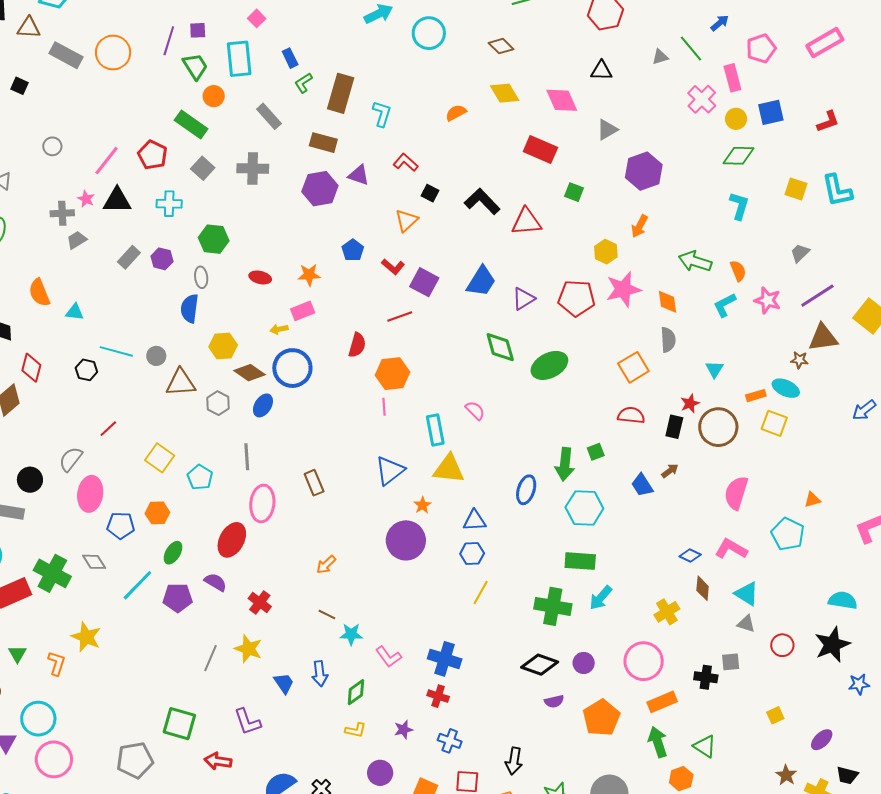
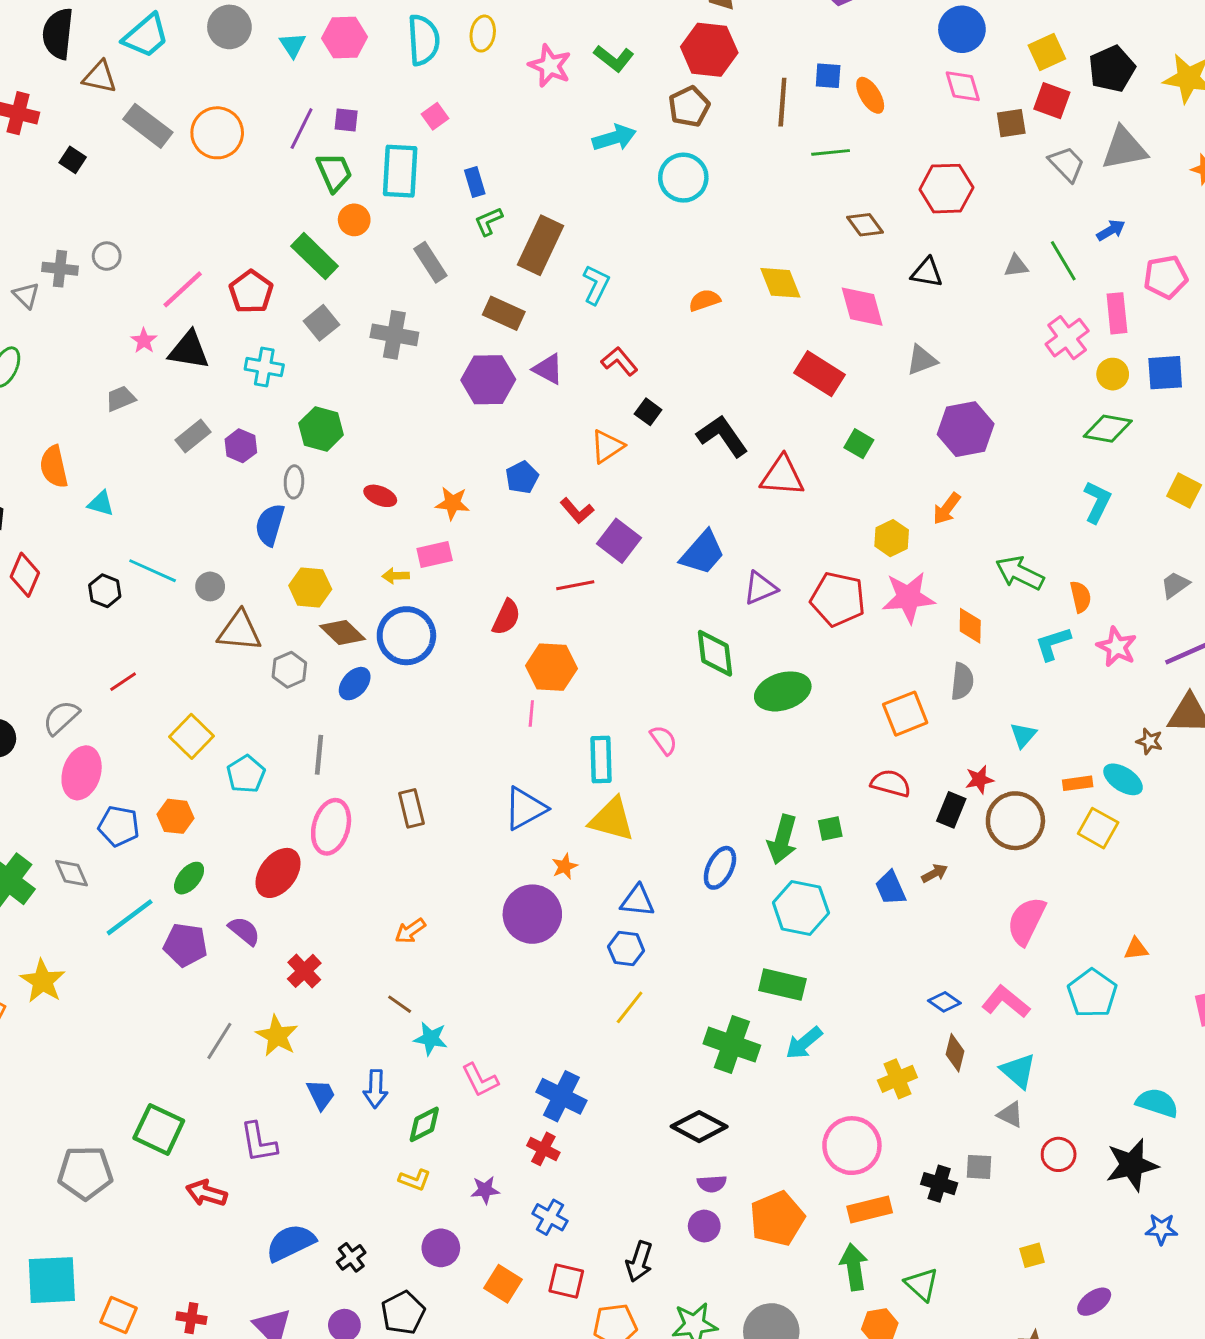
brown diamond: (501, 46) -> (865, 225), moved
gray cross: (62, 213) -> (60, 269), moved
purple circle: (584, 663) -> (704, 1226), moved

